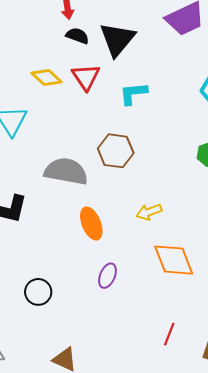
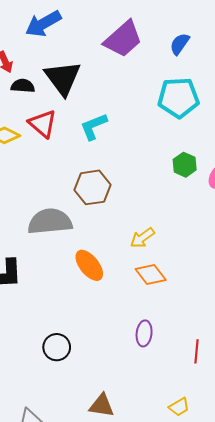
orange diamond: (174, 260) -> (151, 275), moved, size x0.7
purple ellipse: (107, 276) -> (144, 333), moved

